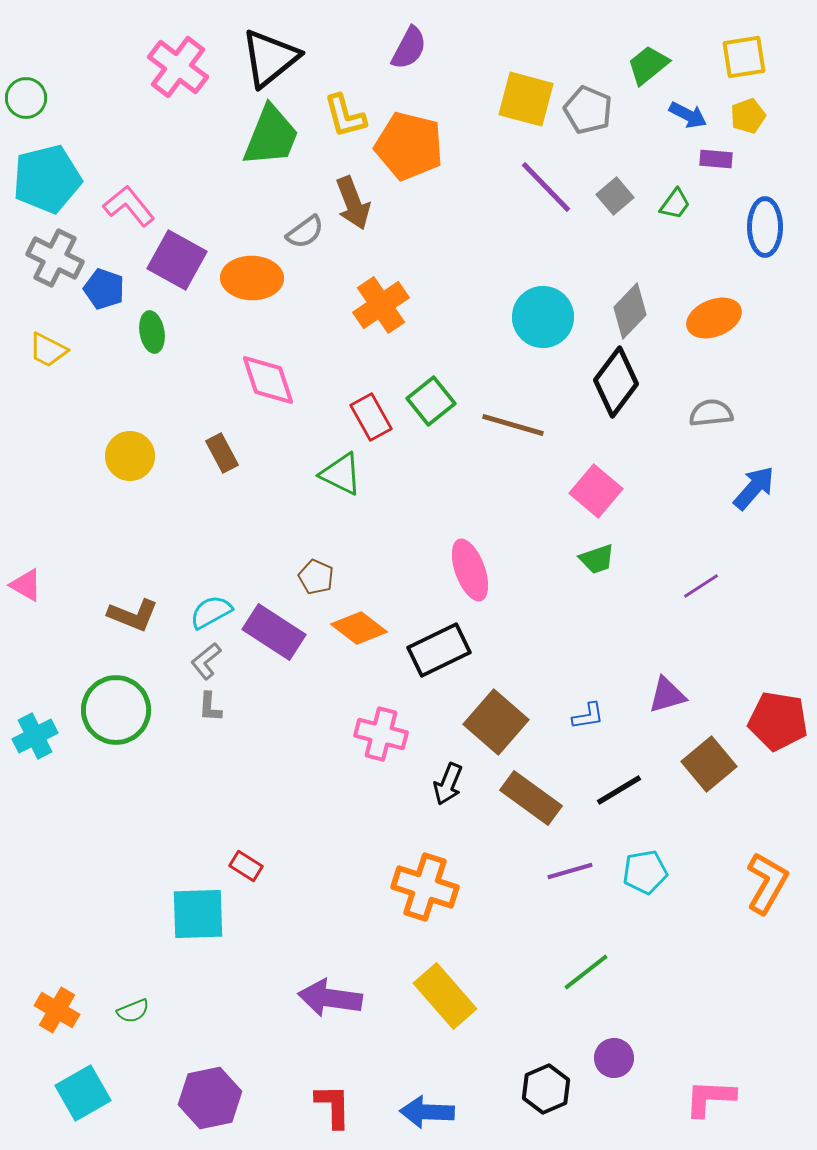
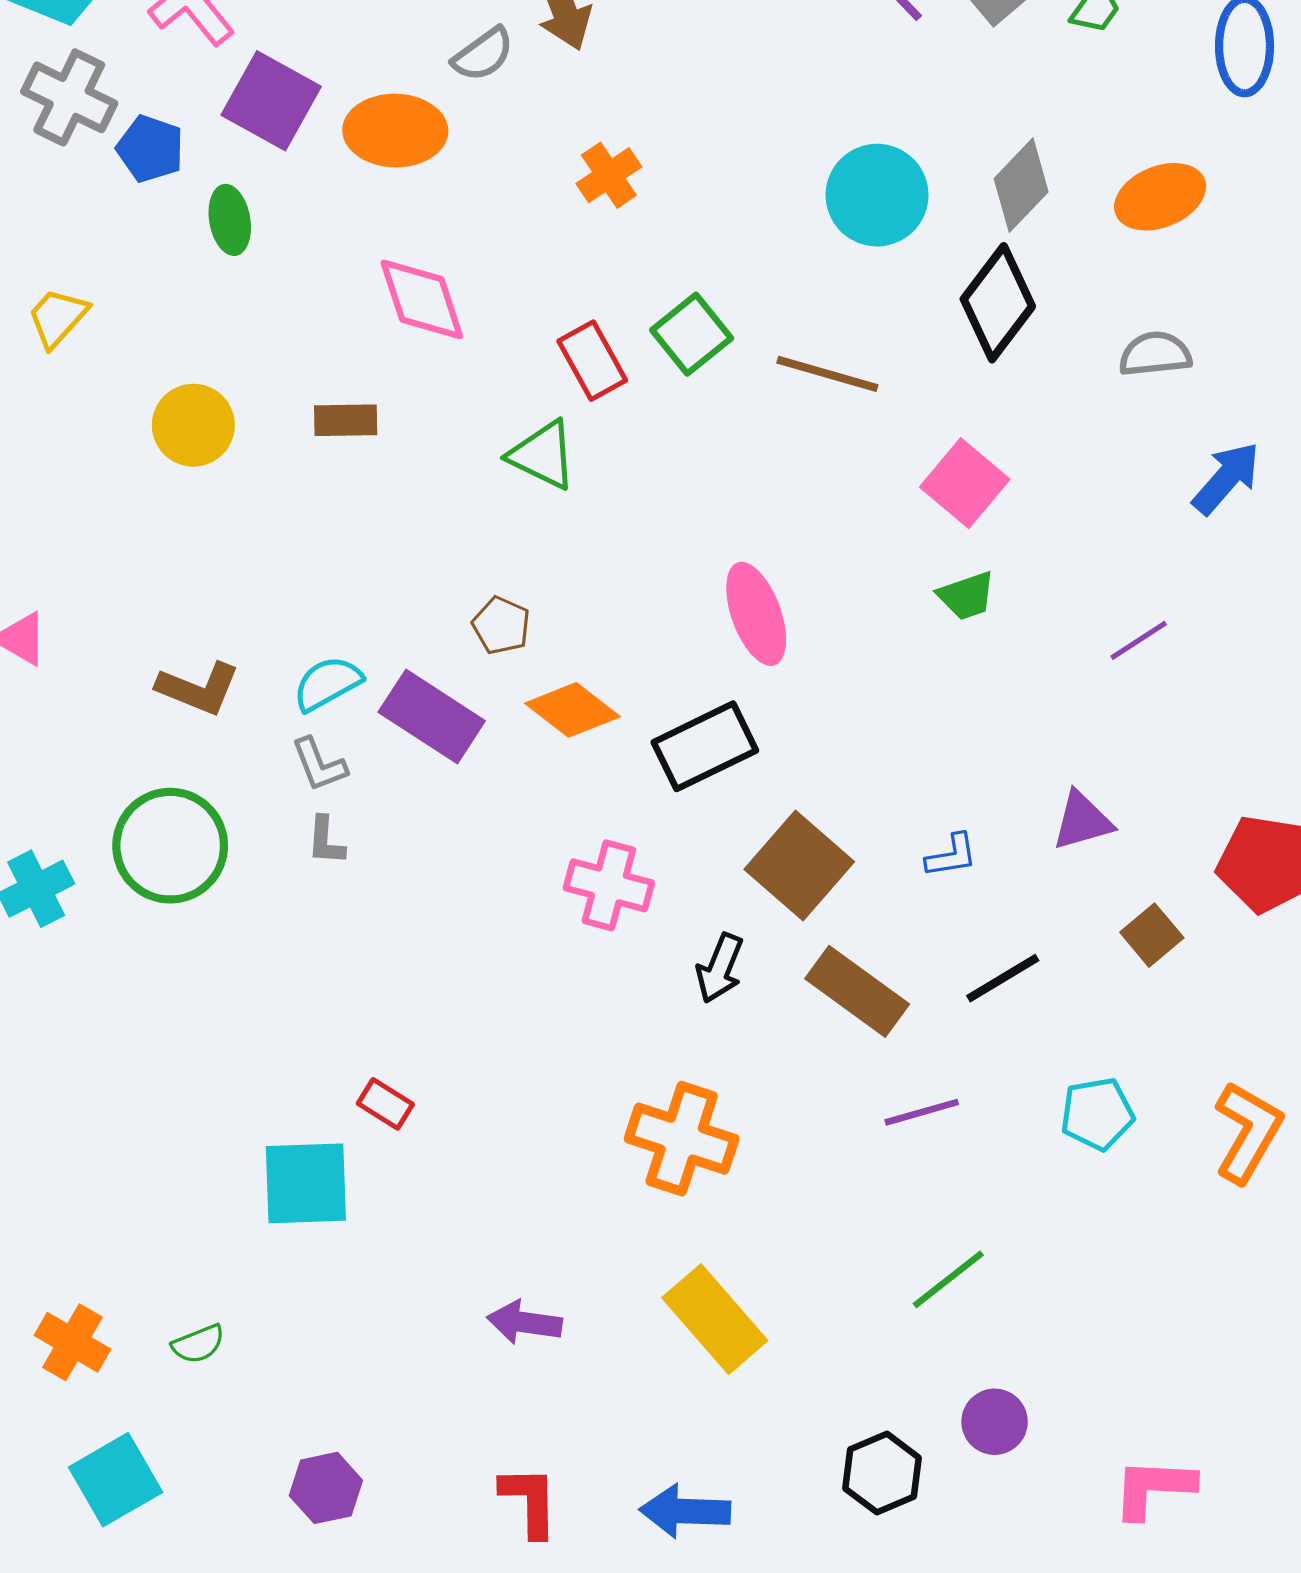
orange cross: (381, 305) -> (609, 175), size x0.7
yellow trapezoid: (48, 350) -> (58, 318), moved, turned 105
brown rectangle: (222, 453) -> (346, 420), turned -63
gray L-shape: (206, 661) -> (319, 765), turned -72
brown square: (709, 764) -> (1152, 935), size x0.7
cyan pentagon: (645, 872) -> (1097, 1114), moved
purple arrow: (330, 998) -> (524, 1322), size x0.7
purple hexagon: (210, 1098) -> (326, 1488), size x0.7

